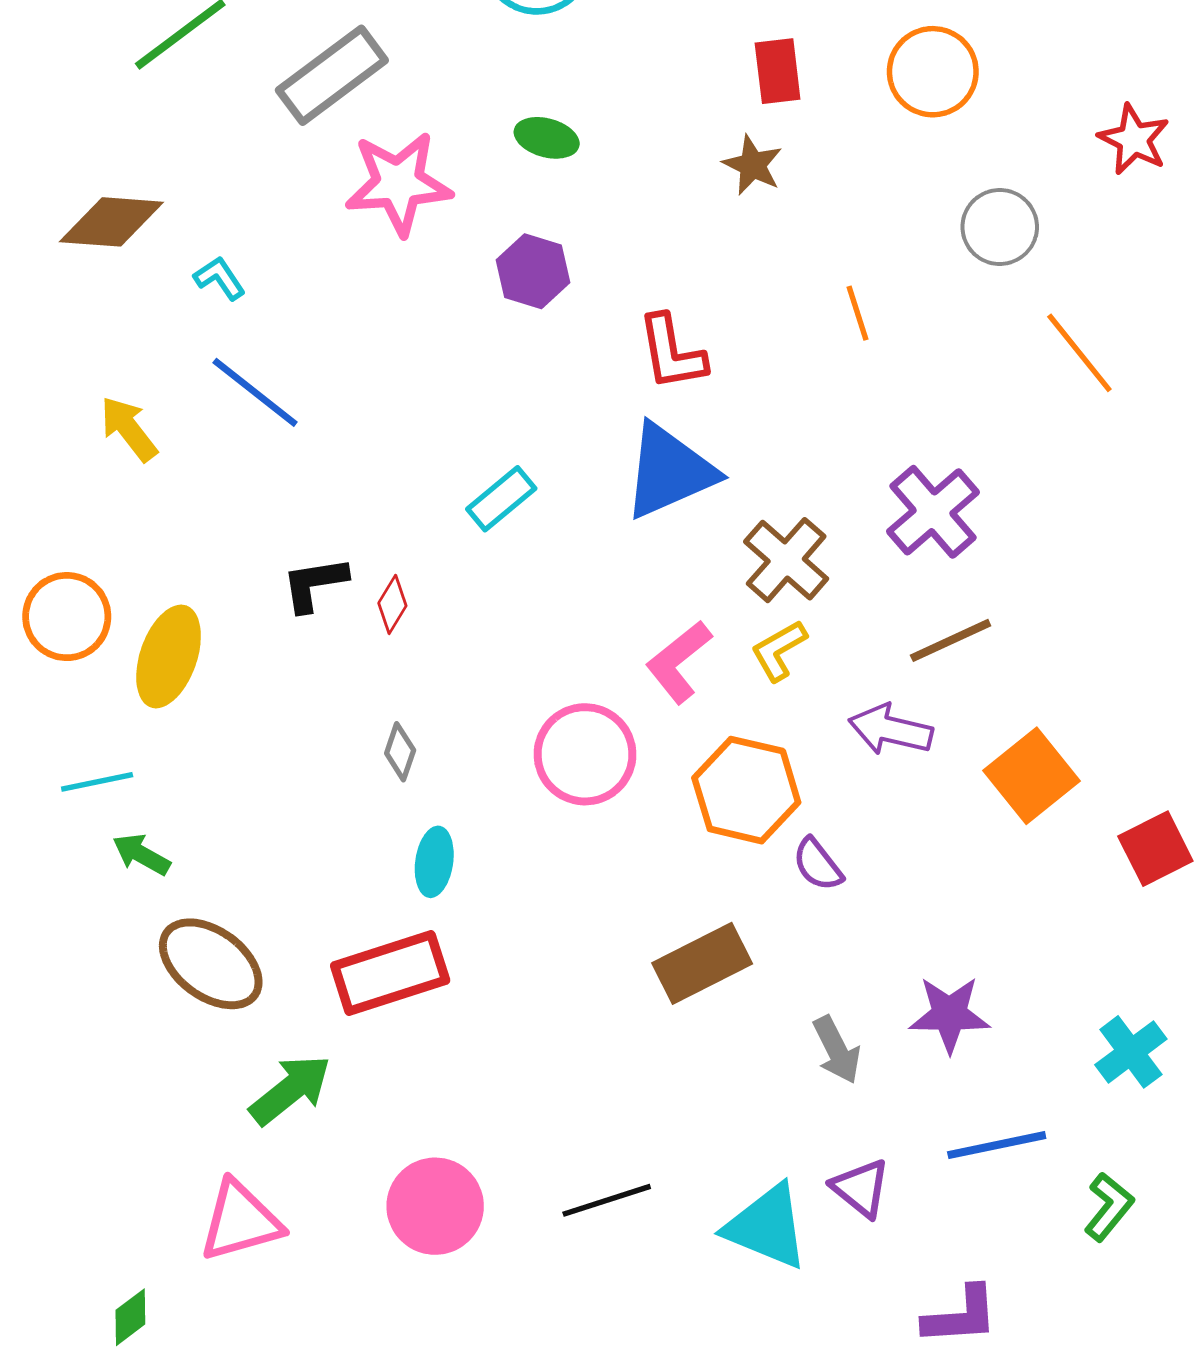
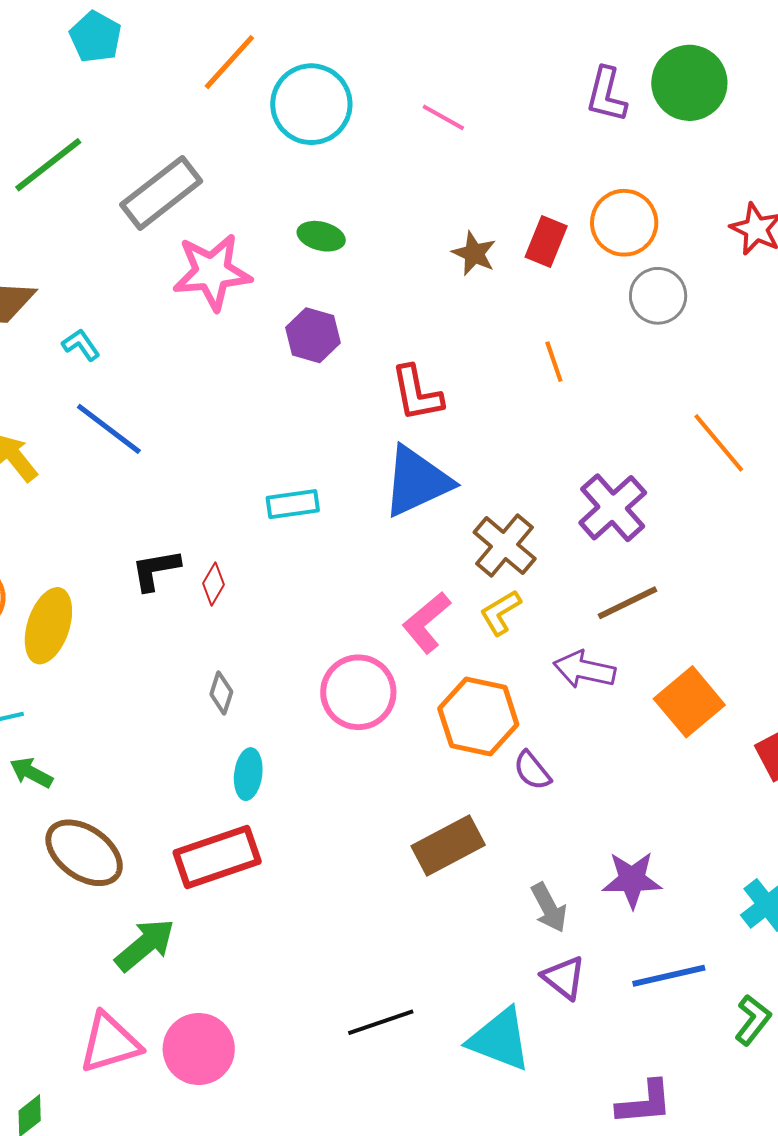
red rectangle: (778, 71) -> (546, 242), moved, turned 30
orange circle: (933, 72) -> (624, 223), moved
orange line: (1079, 353) -> (719, 443), moved
cyan rectangle: (501, 499) -> (293, 504), turned 33
purple triangle: (861, 1188) -> (564, 978), moved
pink circle: (435, 1206) -> (199, 1049), moved

